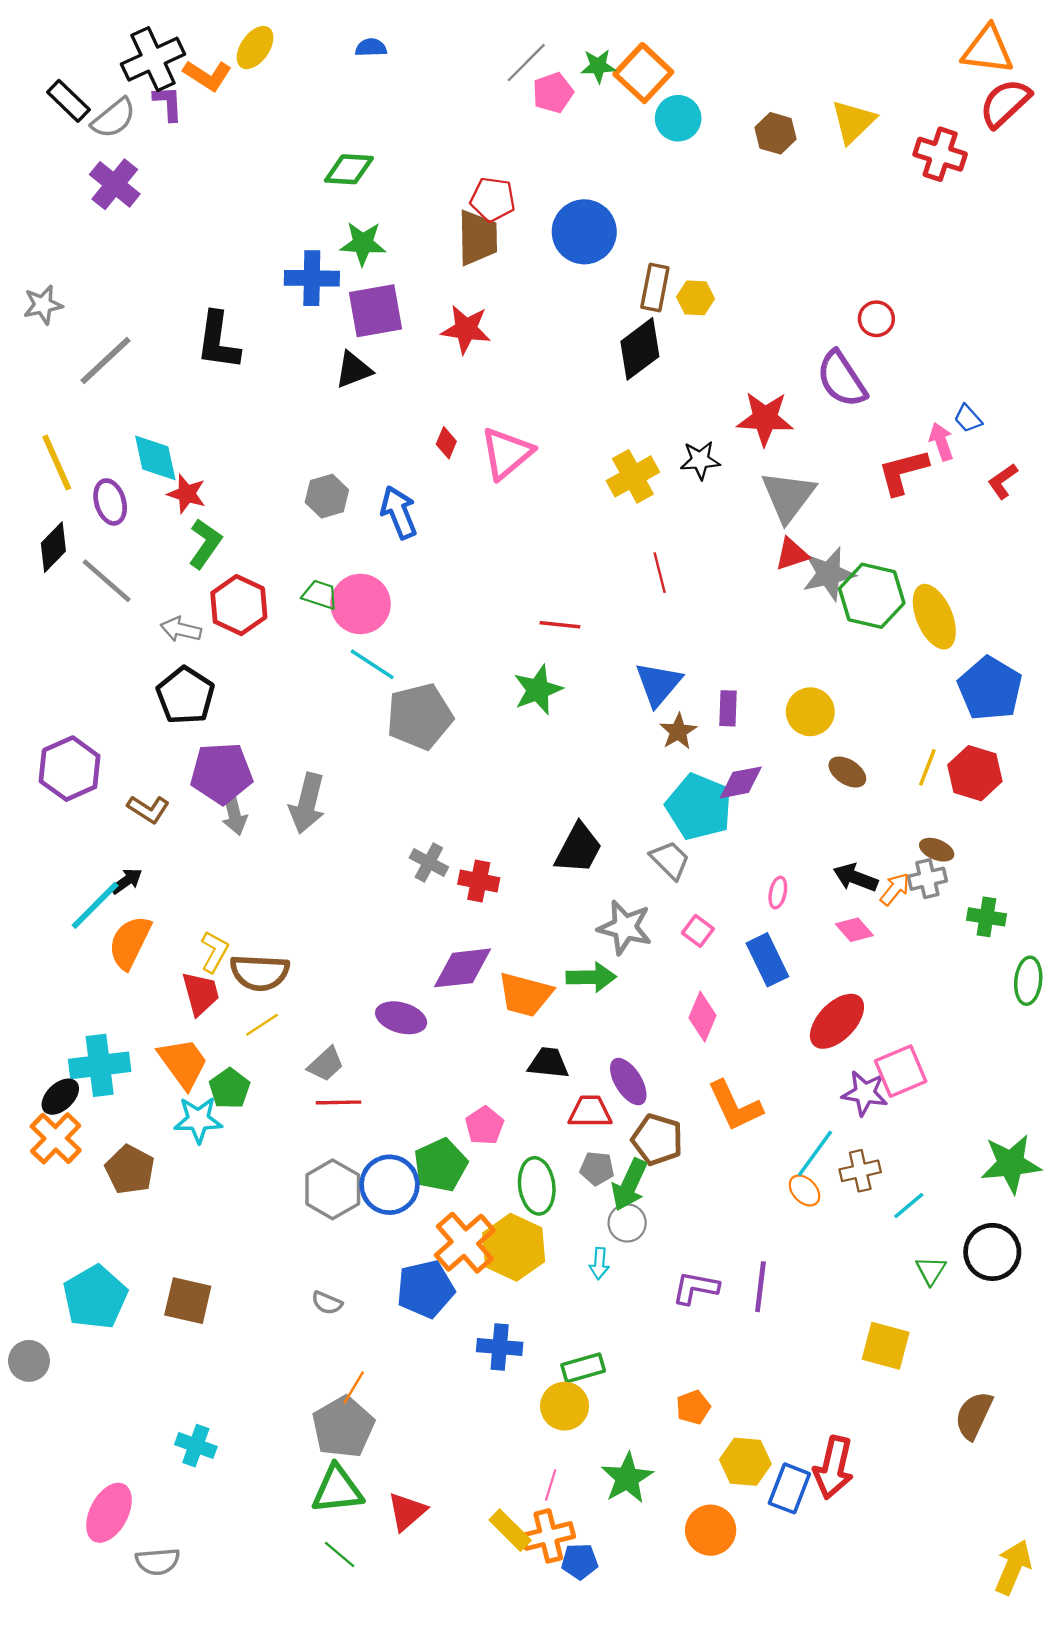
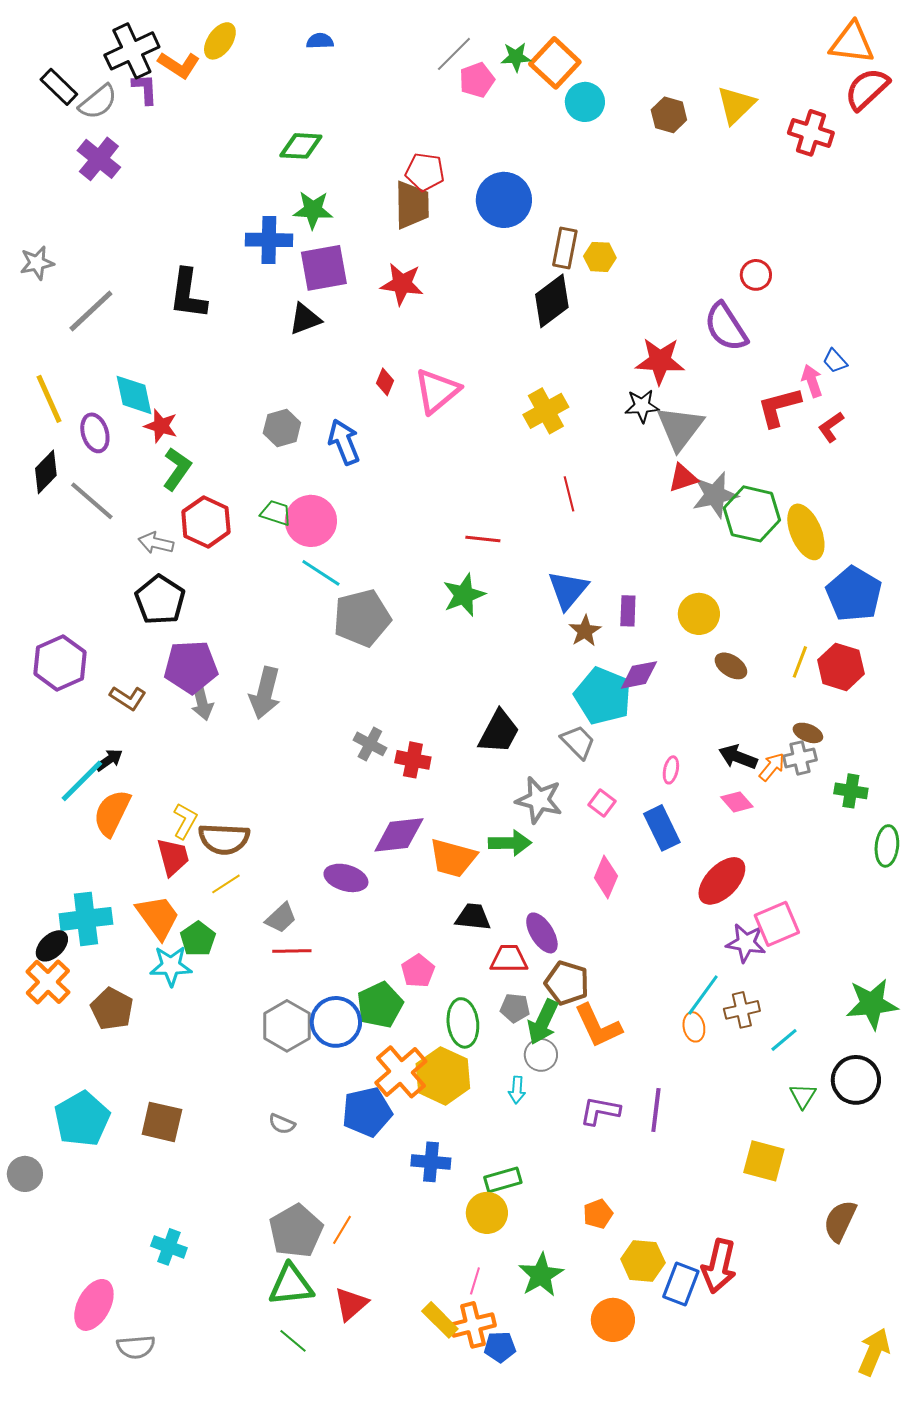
black star: (700, 460) -> (642, 406), moved
red L-shape: (1003, 481) -> (831, 427), moved
orange L-shape: (735, 1106) -> (598, 1026), moved
orange ellipse: (804, 1190) -> (694, 1027), turned 32
orange line: (354, 1388) -> (342, 1230), moved

